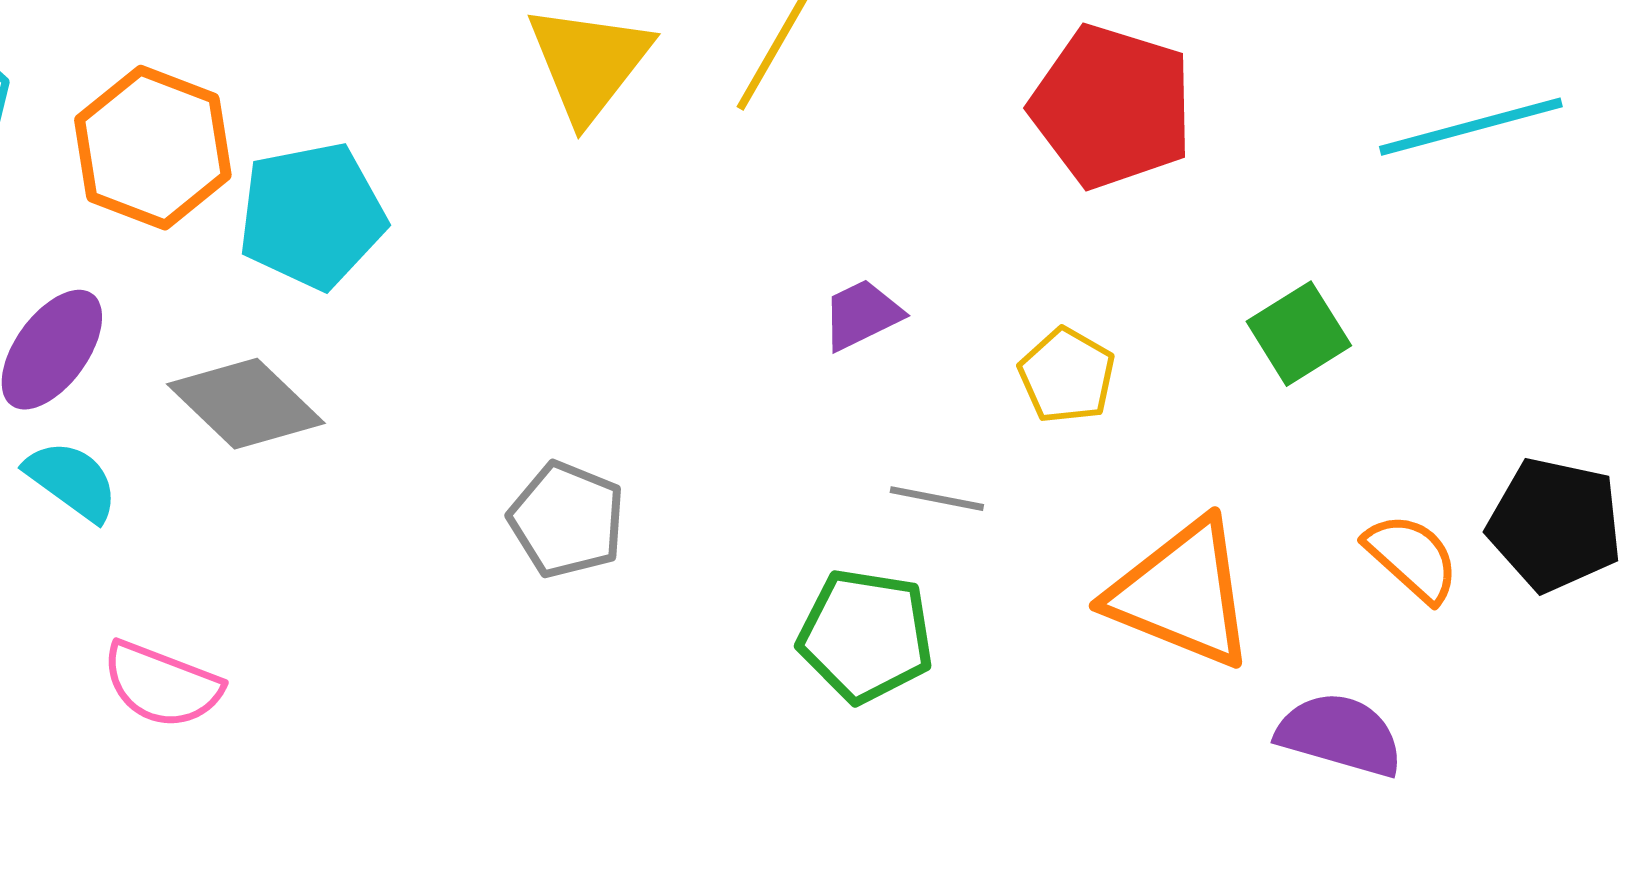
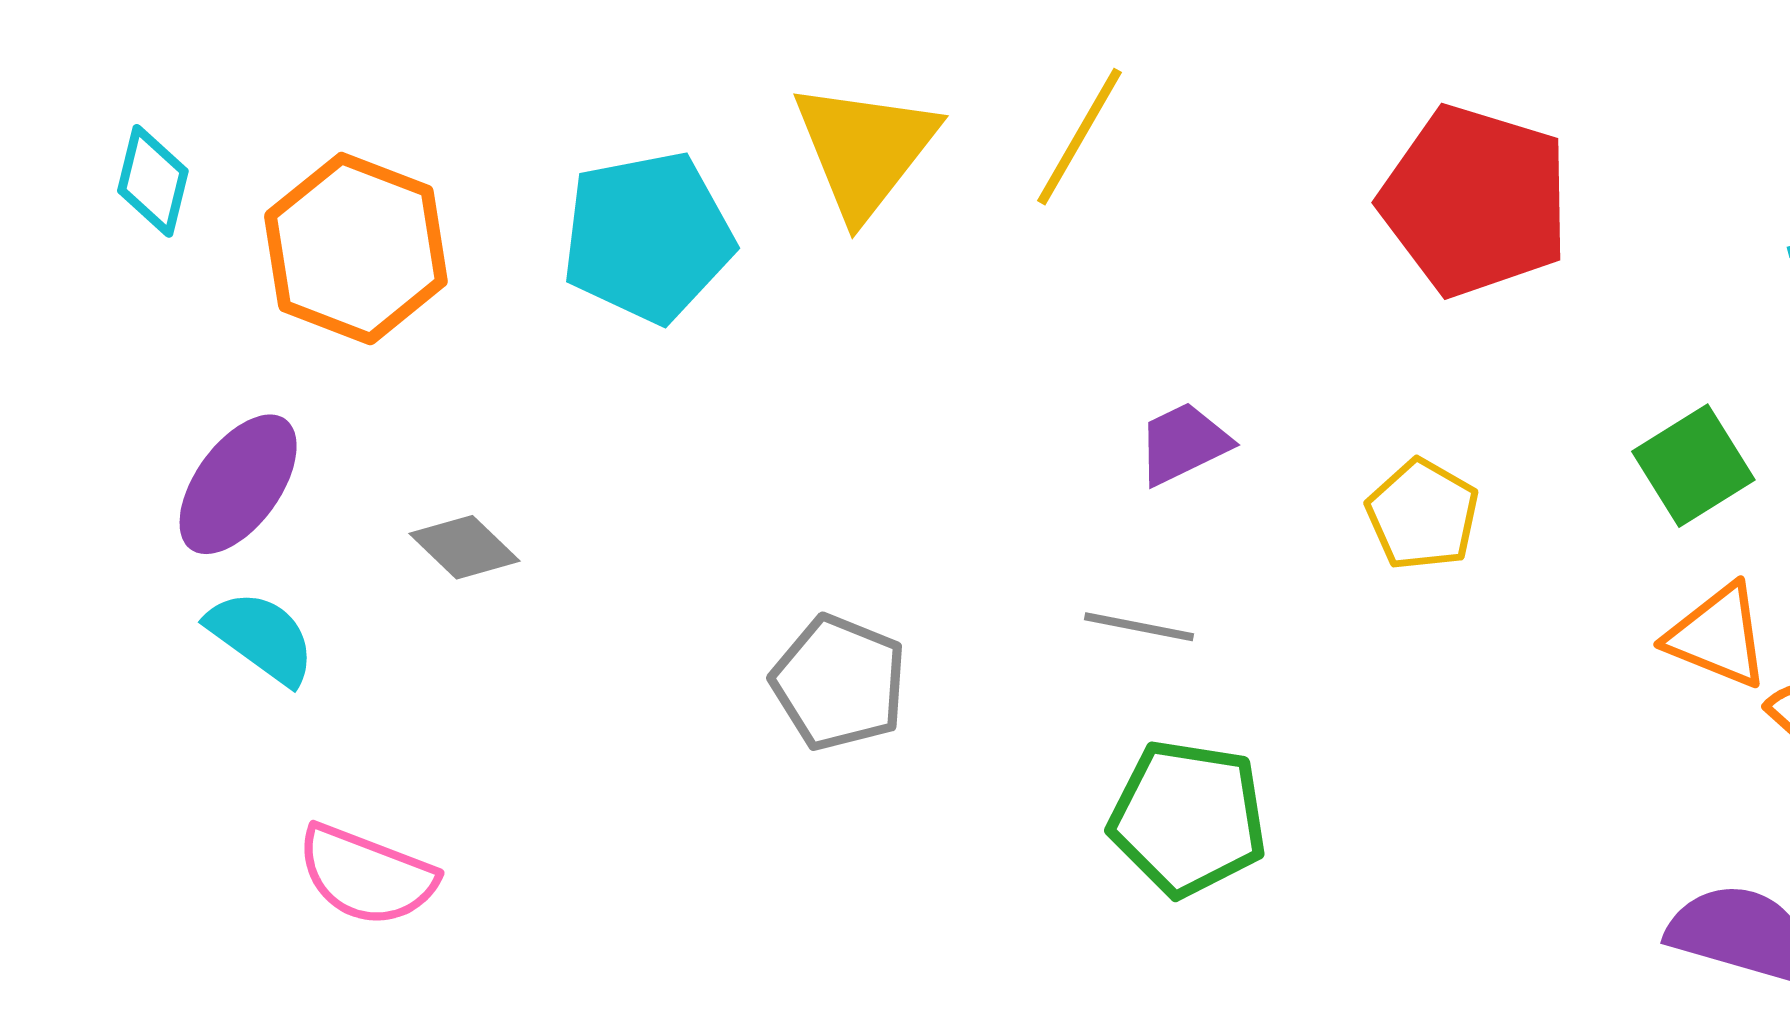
cyan pentagon: (312, 216) -> (648, 237), moved
gray diamond: (246, 404) -> (464, 547), size x0.6
gray line: (937, 499) -> (1139, 627), moved
orange triangle: (1182, 594) -> (1718, 636), moved, size x0.6

